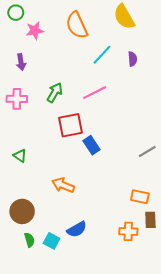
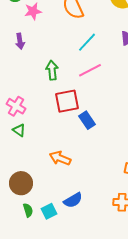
cyan line: (102, 55) -> (87, 42), moved
green arrow: (55, 93) -> (52, 70), turned -36
pink cross: (17, 99) -> (16, 106), moved, turned 30
cyan square: (52, 241) -> (49, 211), turned 35

